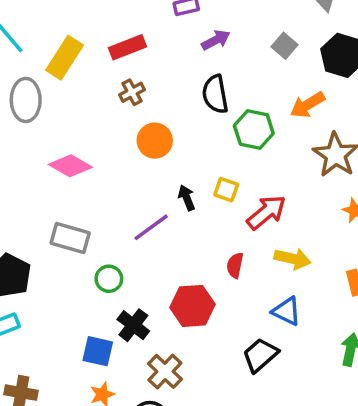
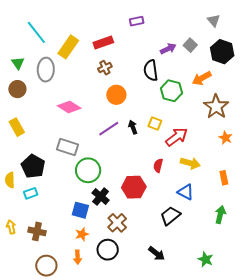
purple arrow: (216, 40) -> (168, 49), moved
purple line: (151, 227) -> (109, 129), moved
green circle: (109, 279) -> (88, 170), size x1.6

